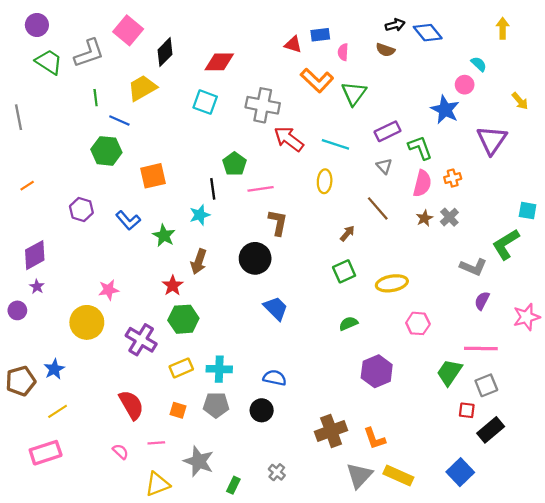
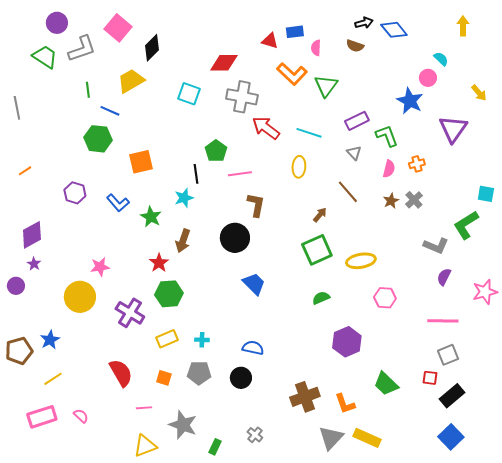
purple circle: (37, 25) -> (57, 23), moved
red diamond: (219, 62) -> (224, 63), moved
pink semicircle: (422, 183) -> (389, 169), size x0.7
green square: (344, 271) -> (317, 250), size x1.4
cyan cross: (219, 369) -> (202, 340), size x0.6
green trapezoid: (449, 372) -> (386, 384), moved, turned -80
pink semicircle: (120, 452) -> (81, 416), moved
blue square: (460, 472) -> (451, 437), moved

